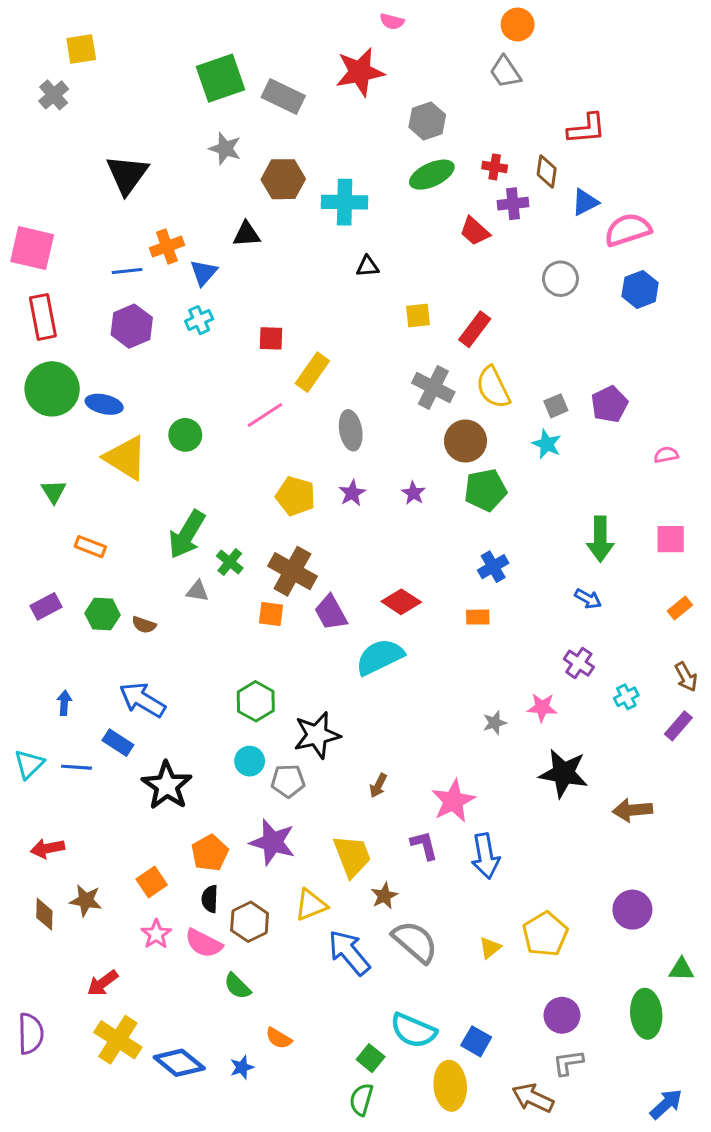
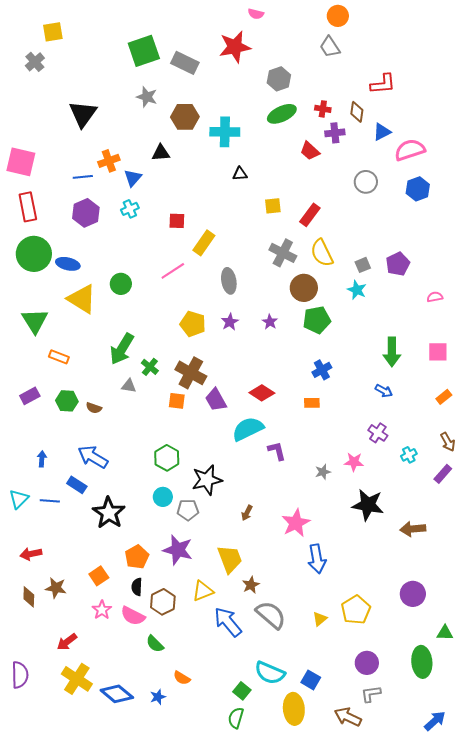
green triangle: (54, 492) -> (35, 321), size x1.6
purple L-shape: (424, 845) -> (277, 451), moved

